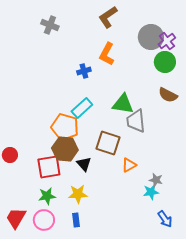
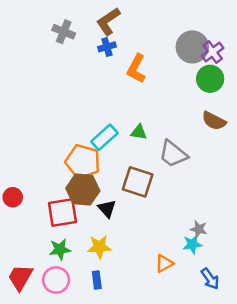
brown L-shape: (108, 17) -> (108, 21), moved
blue cross: (84, 71) -> (107, 47), moved
green triangle: (123, 104) -> (139, 132), moved, size x0.6
gray trapezoid: (136, 121) -> (173, 154), turned -45
orange triangle: (129, 165) -> (164, 263), moved

